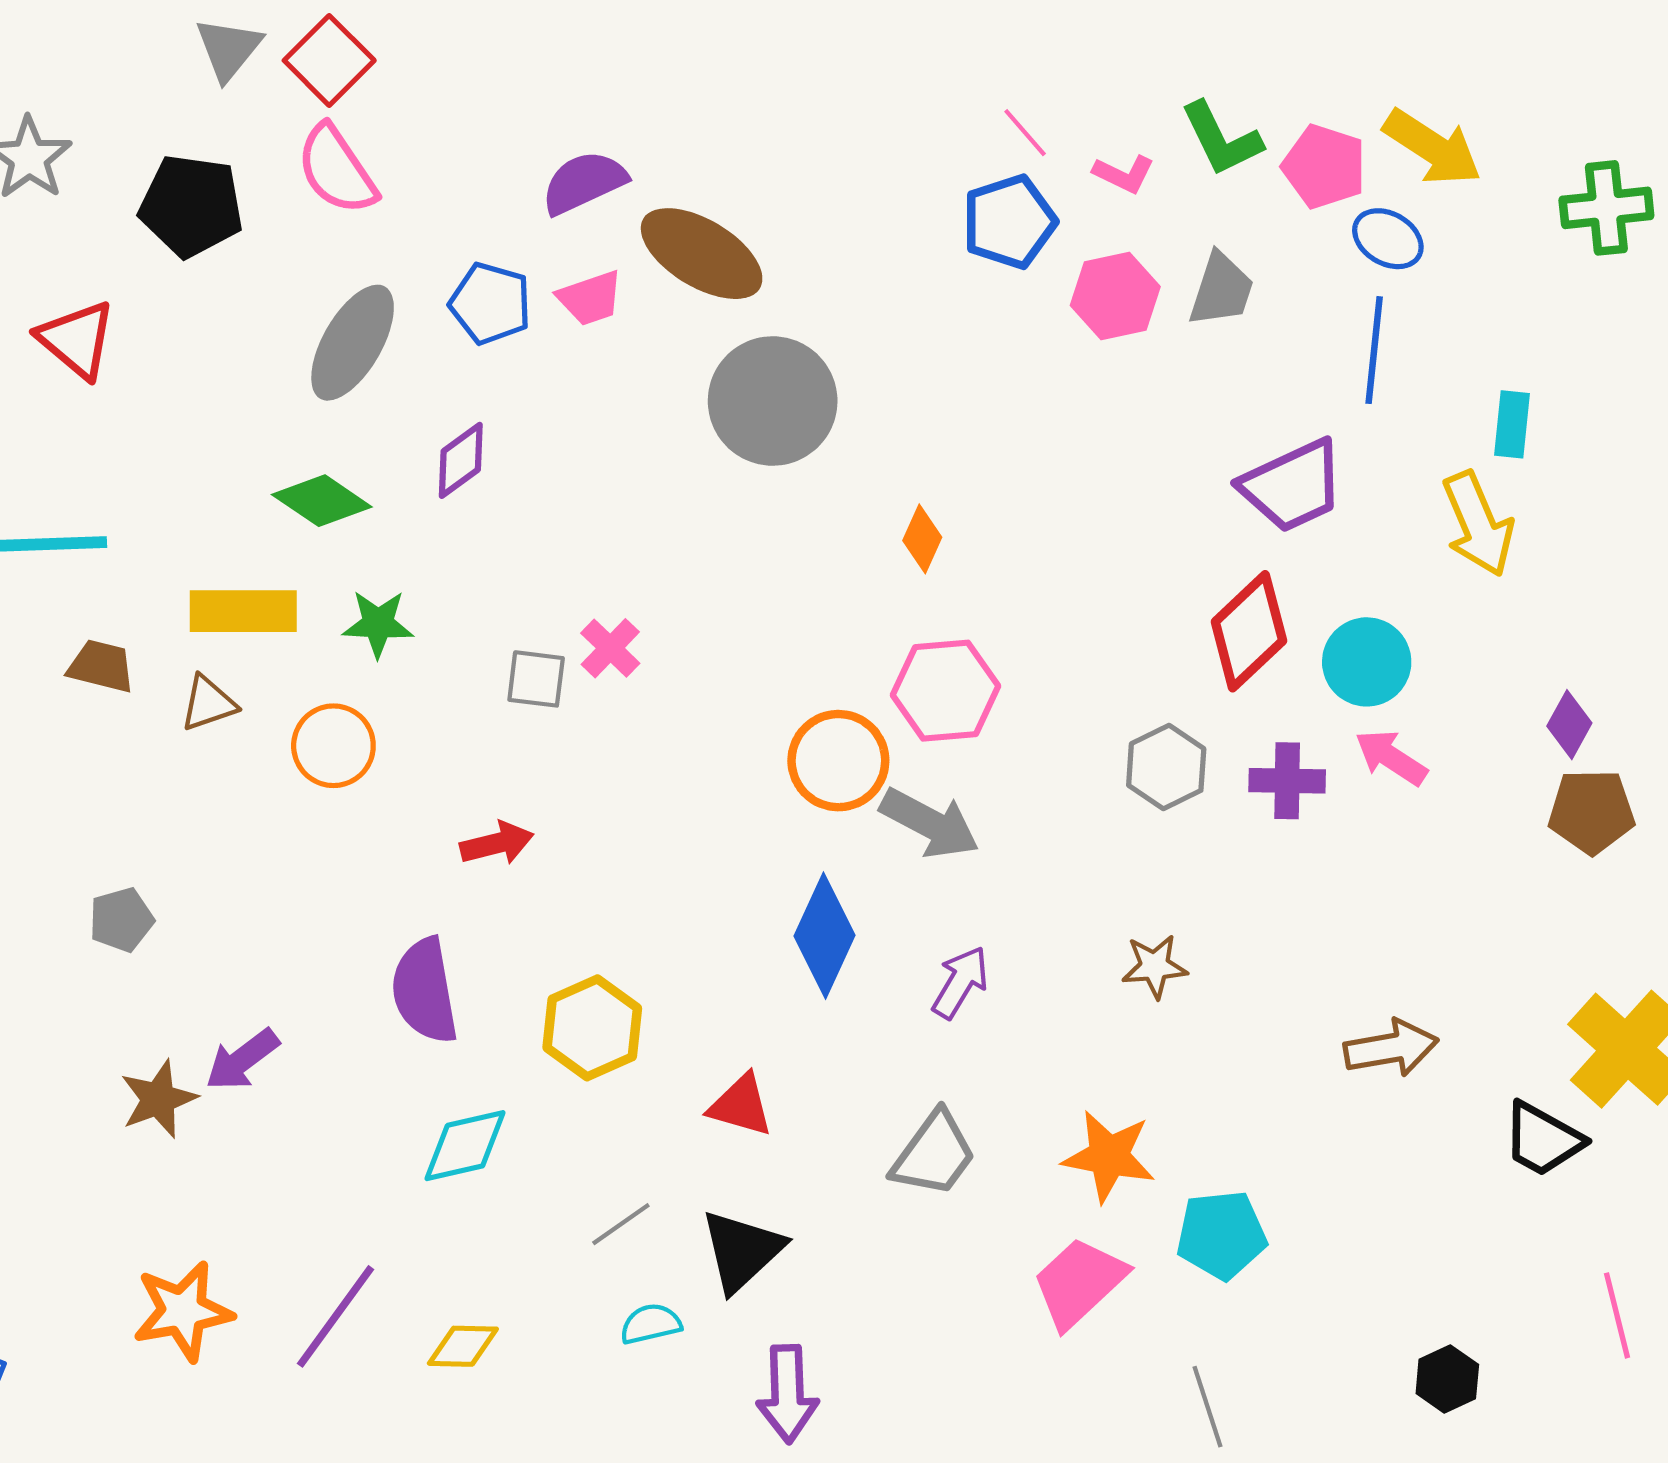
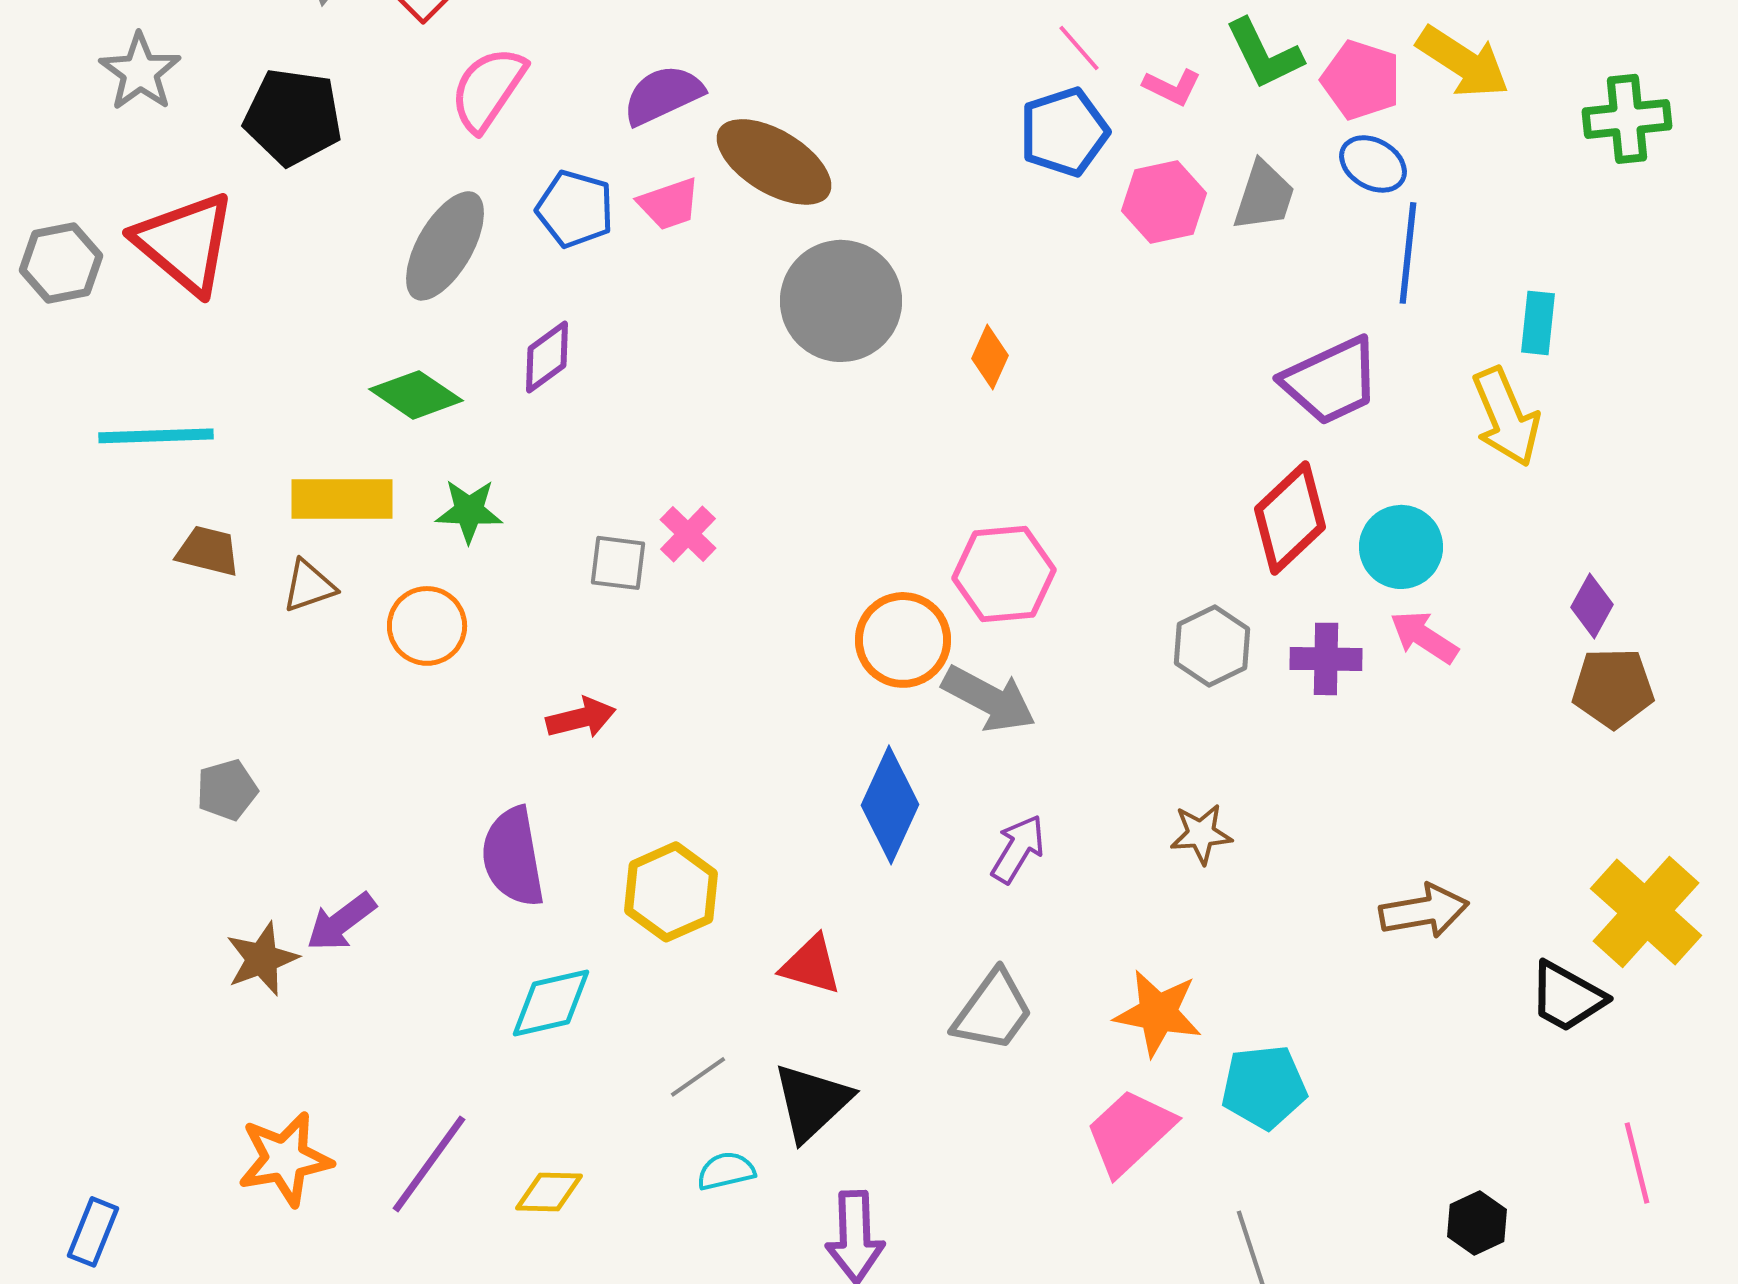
pink semicircle: (337, 170) -> (488, 89), moved, turned 68
blue ellipse: (1388, 239) -> (1373, 164), moved
red triangle: (77, 339) -> (185, 243), size x1.4
orange diamond: (922, 539) -> (990, 357), moved

